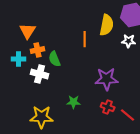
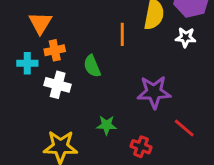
green semicircle: (55, 59) -> (92, 66), moved
red cross: (108, 107) -> (141, 147), moved
red line: (128, 115) -> (184, 128), moved

